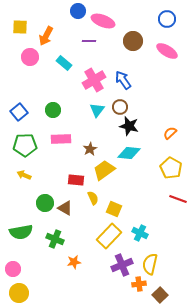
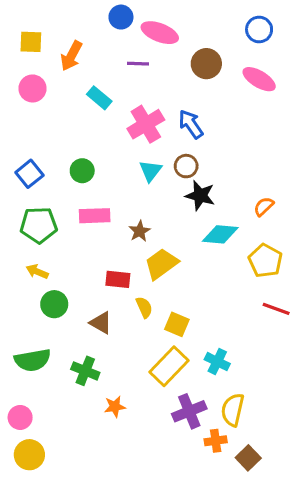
pink circle: (30, 57) -> (33, 88), moved
cyan diamond: (129, 153) -> (220, 234), moved
green circle: (45, 203) -> (54, 304), moved

